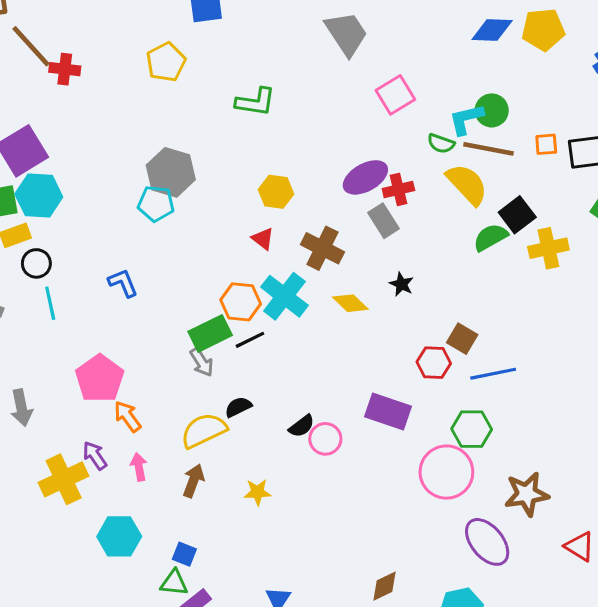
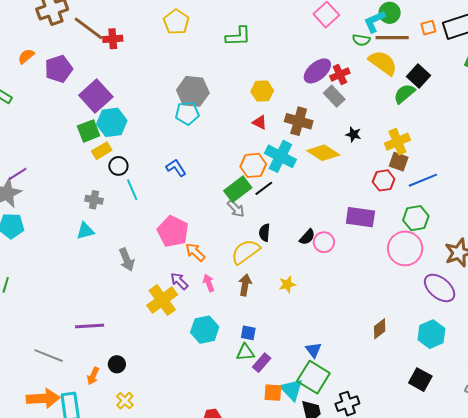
yellow cross: (548, 248) -> (397, 142), moved
yellow diamond: (350, 303) -> (323, 153), size x1.4
black semicircle: (238, 407) -> (265, 233), turned -48

